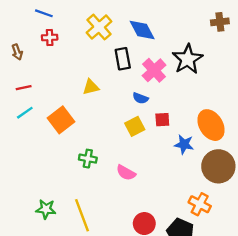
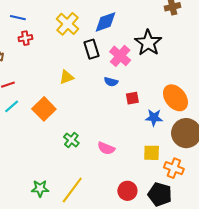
blue diamond: (142, 30) -> (105, 22), turned -75
yellow square: (135, 126) -> (152, 153), moved, turned 36
green cross: (88, 159) -> (71, 140), turned 35
yellow line: (82, 215) -> (72, 190), turned 64

